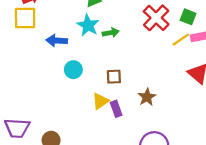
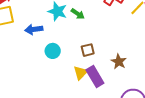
green arrow: (111, 33) -> (78, 14), turned 56
purple rectangle: (116, 109) -> (95, 77), size x1.5

